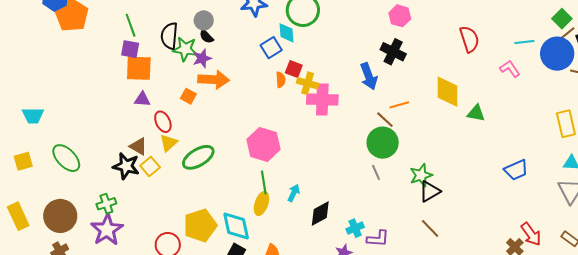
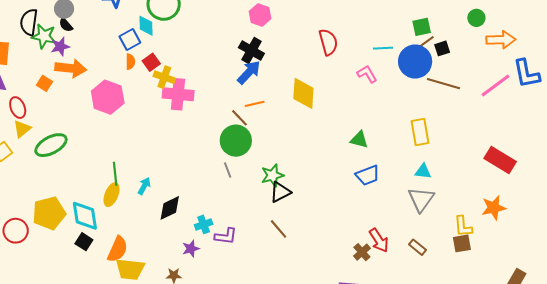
green square: (562, 19) -> (422, 27), turned 30
red square: (294, 69) -> (151, 62), turned 30
blue arrow: (369, 76) -> (249, 72), moved, turned -120
orange semicircle: (281, 80) -> (130, 62), moved
green triangle: (476, 113) -> (359, 140), moved
pink hexagon: (264, 144) -> (108, 97), moved

